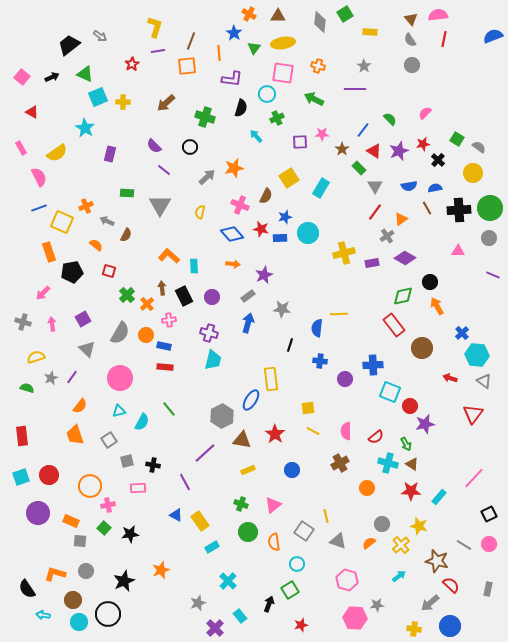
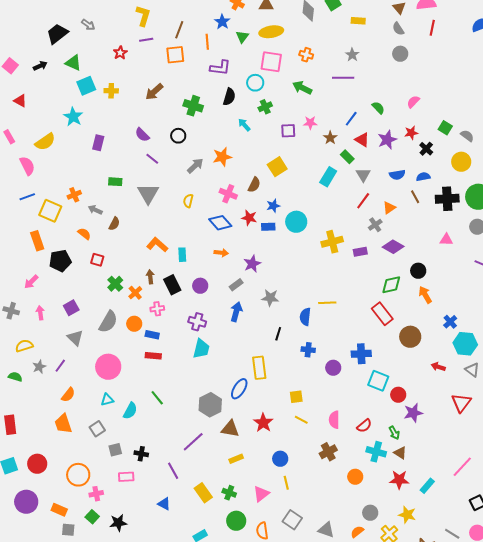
cyan rectangle: (321, 188) -> (328, 177), moved
yellow line: (326, 516) -> (286, 483), moved
yellow rectangle: (200, 521) -> (203, 493), moved

